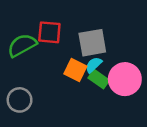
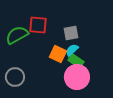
gray square: (92, 43) -> (71, 33), size x0.7
pink circle: (125, 79) -> (77, 77), moved

